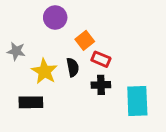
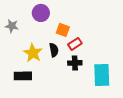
orange square: (85, 40) -> (63, 30), turned -32
gray star: (16, 51) -> (12, 26), moved
red rectangle: (101, 59) -> (75, 44), turned -56

